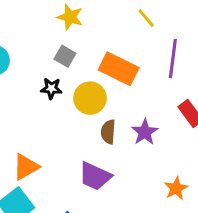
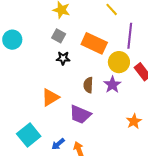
black star: (51, 88) -> (63, 58), moved
yellow circle: (90, 98) -> (119, 62), moved
orange triangle: (26, 167) -> (50, 97), moved

